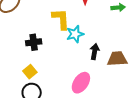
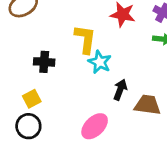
cyan star: (75, 34) -> (100, 62), turned 30

